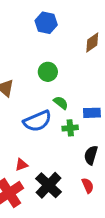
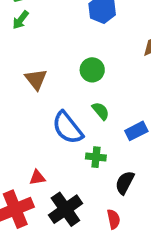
blue rectangle: (92, 113) -> (136, 131), turned -36
blue semicircle: (37, 121) -> (67, 128), turned 64
green cross: (70, 128) -> (96, 157), moved

